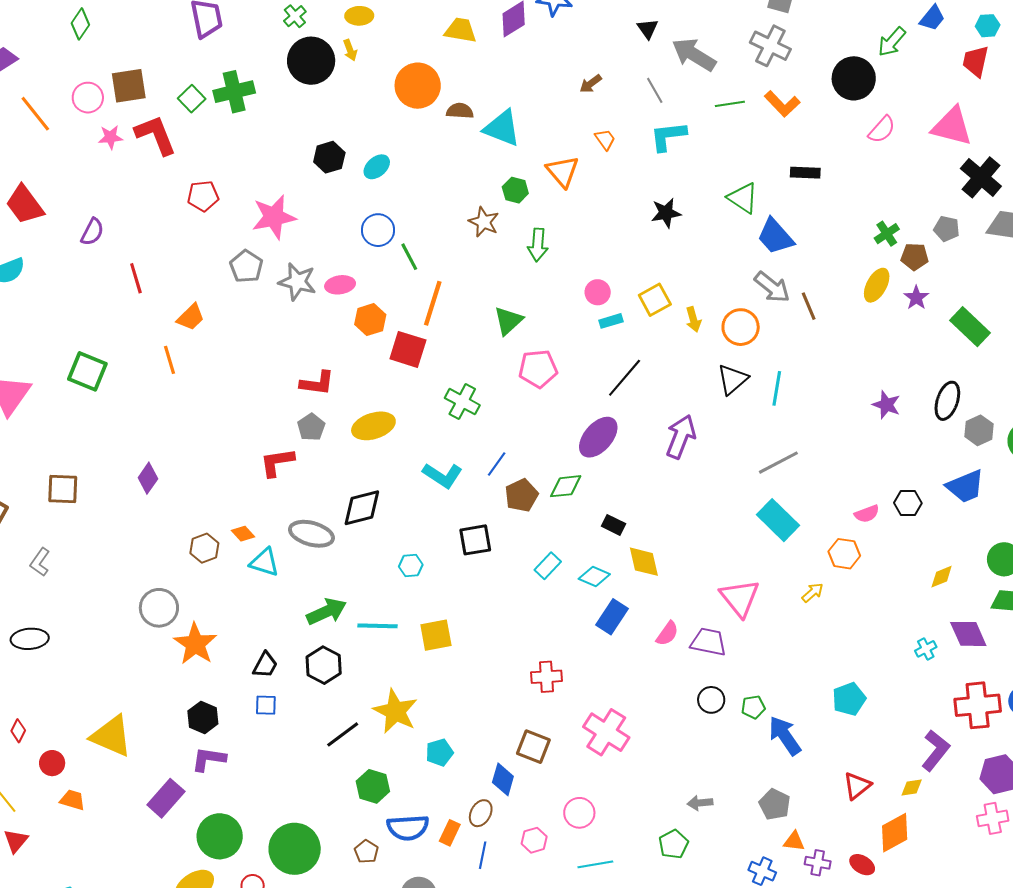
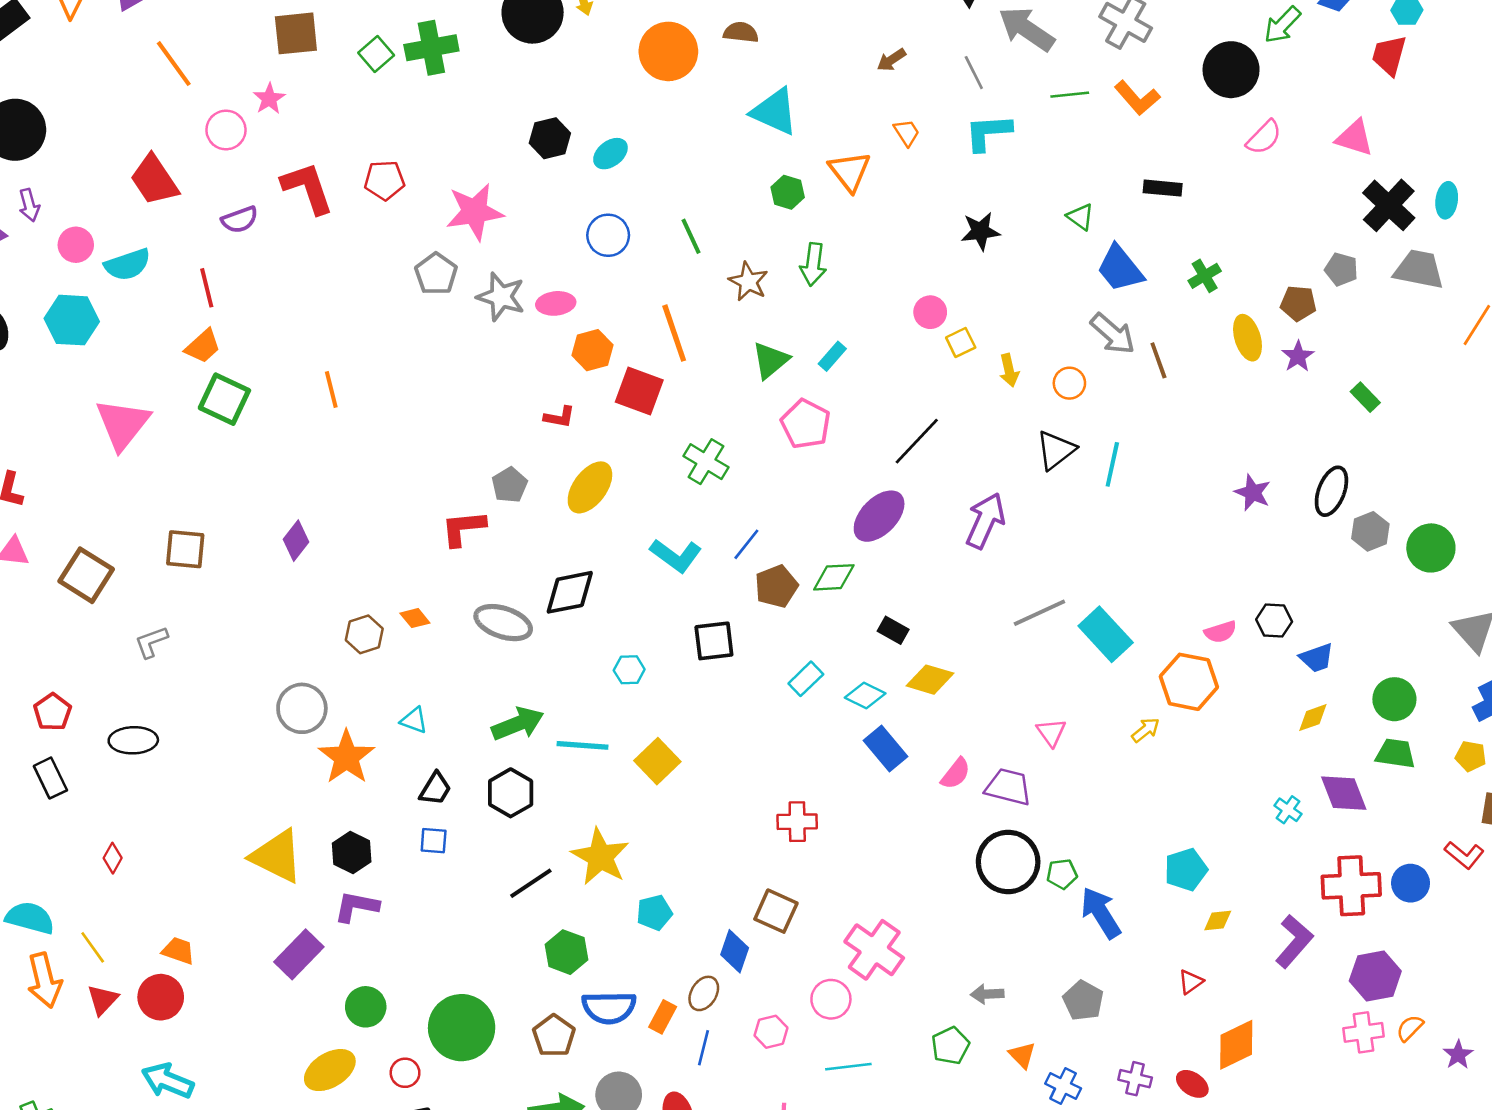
pink circle: (88, 98) -> (226, 130), moved
brown semicircle: (460, 111) -> (741, 32), moved
pink triangle: (952, 126) -> (1355, 138), size x0.7
red L-shape: (156, 135) -> (307, 188), moved
pink star: (111, 137) -> (269, 99), turned -30
green triangle: (743, 198) -> (1080, 217), size x0.7
brown star: (484, 222) -> (748, 282), moved
purple semicircle: (92, 232) -> (240, 220), turned 40
green cross: (887, 234) -> (1205, 276), moved
green line: (409, 257) -> (691, 236), moved
red line: (136, 278) -> (207, 288), moved
yellow ellipse: (877, 285) -> (1248, 338), turned -48
pink circle: (598, 292) -> (930, 312), moved
yellow square: (655, 300) -> (961, 342), size x0.7
orange line: (433, 303) -> (674, 333), turned -39
orange trapezoid: (191, 317) -> (203, 346), moved
cyan rectangle: (611, 321) -> (832, 356), moved, turned -35
orange circle: (741, 327) -> (1069, 383), size x0.7
green rectangle: (970, 327) -> (1365, 397), size x0.6
pink pentagon: (538, 369) -> (806, 424), turned 30
red L-shape: (317, 383) -> (559, 417), moved, size x0.7
yellow ellipse: (373, 426) -> (590, 487), turned -39
gray line: (778, 463) -> (1039, 613), moved
blue trapezoid: (965, 486) -> (1317, 658), moved, size x0.7
orange hexagon: (844, 554) -> (1189, 682), size x1.4
gray L-shape: (40, 562) -> (151, 642), turned 32
cyan triangle: (264, 562) -> (414, 720), moved, size x0.7
yellow diamond: (644, 562) -> (930, 680), turned -63
pink triangle: (740, 598) -> (1051, 732), size x0.6
blue rectangle: (612, 617) -> (885, 749), turned -76
yellow square: (436, 635) -> (657, 761), turned -36
cyan cross: (926, 649) -> (1288, 810), turned -30
black circle: (711, 700) -> (1008, 862), size x1.8
pink cross: (606, 732) -> (874, 950), moved
yellow triangle: (111, 736) -> (277, 856), moved
red circle: (52, 763) -> (161, 997), moved, size x1.4
red triangle: (857, 786) -> (1191, 982), size x0.7
yellow diamond: (912, 787) -> (1218, 920), moved
green circle: (220, 836) -> (366, 1007), size x0.7
orange triangle: (794, 841) -> (1022, 1055), moved, turned 35
brown pentagon: (366, 852) -> (554, 1036), size x1.4

